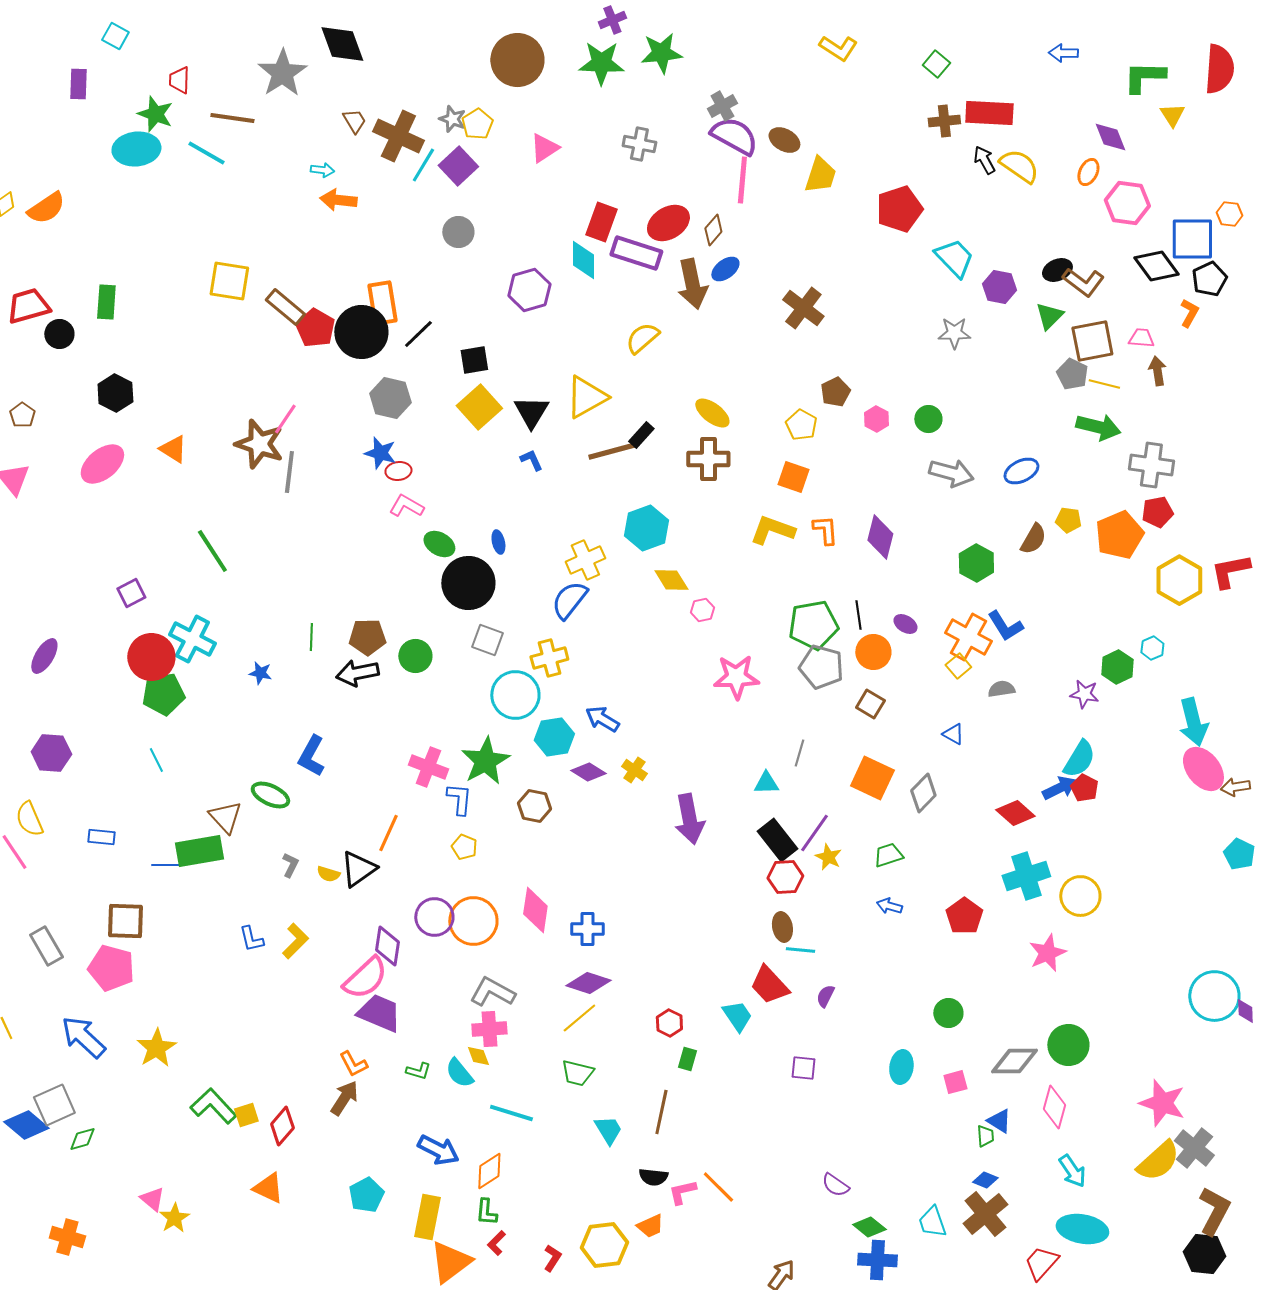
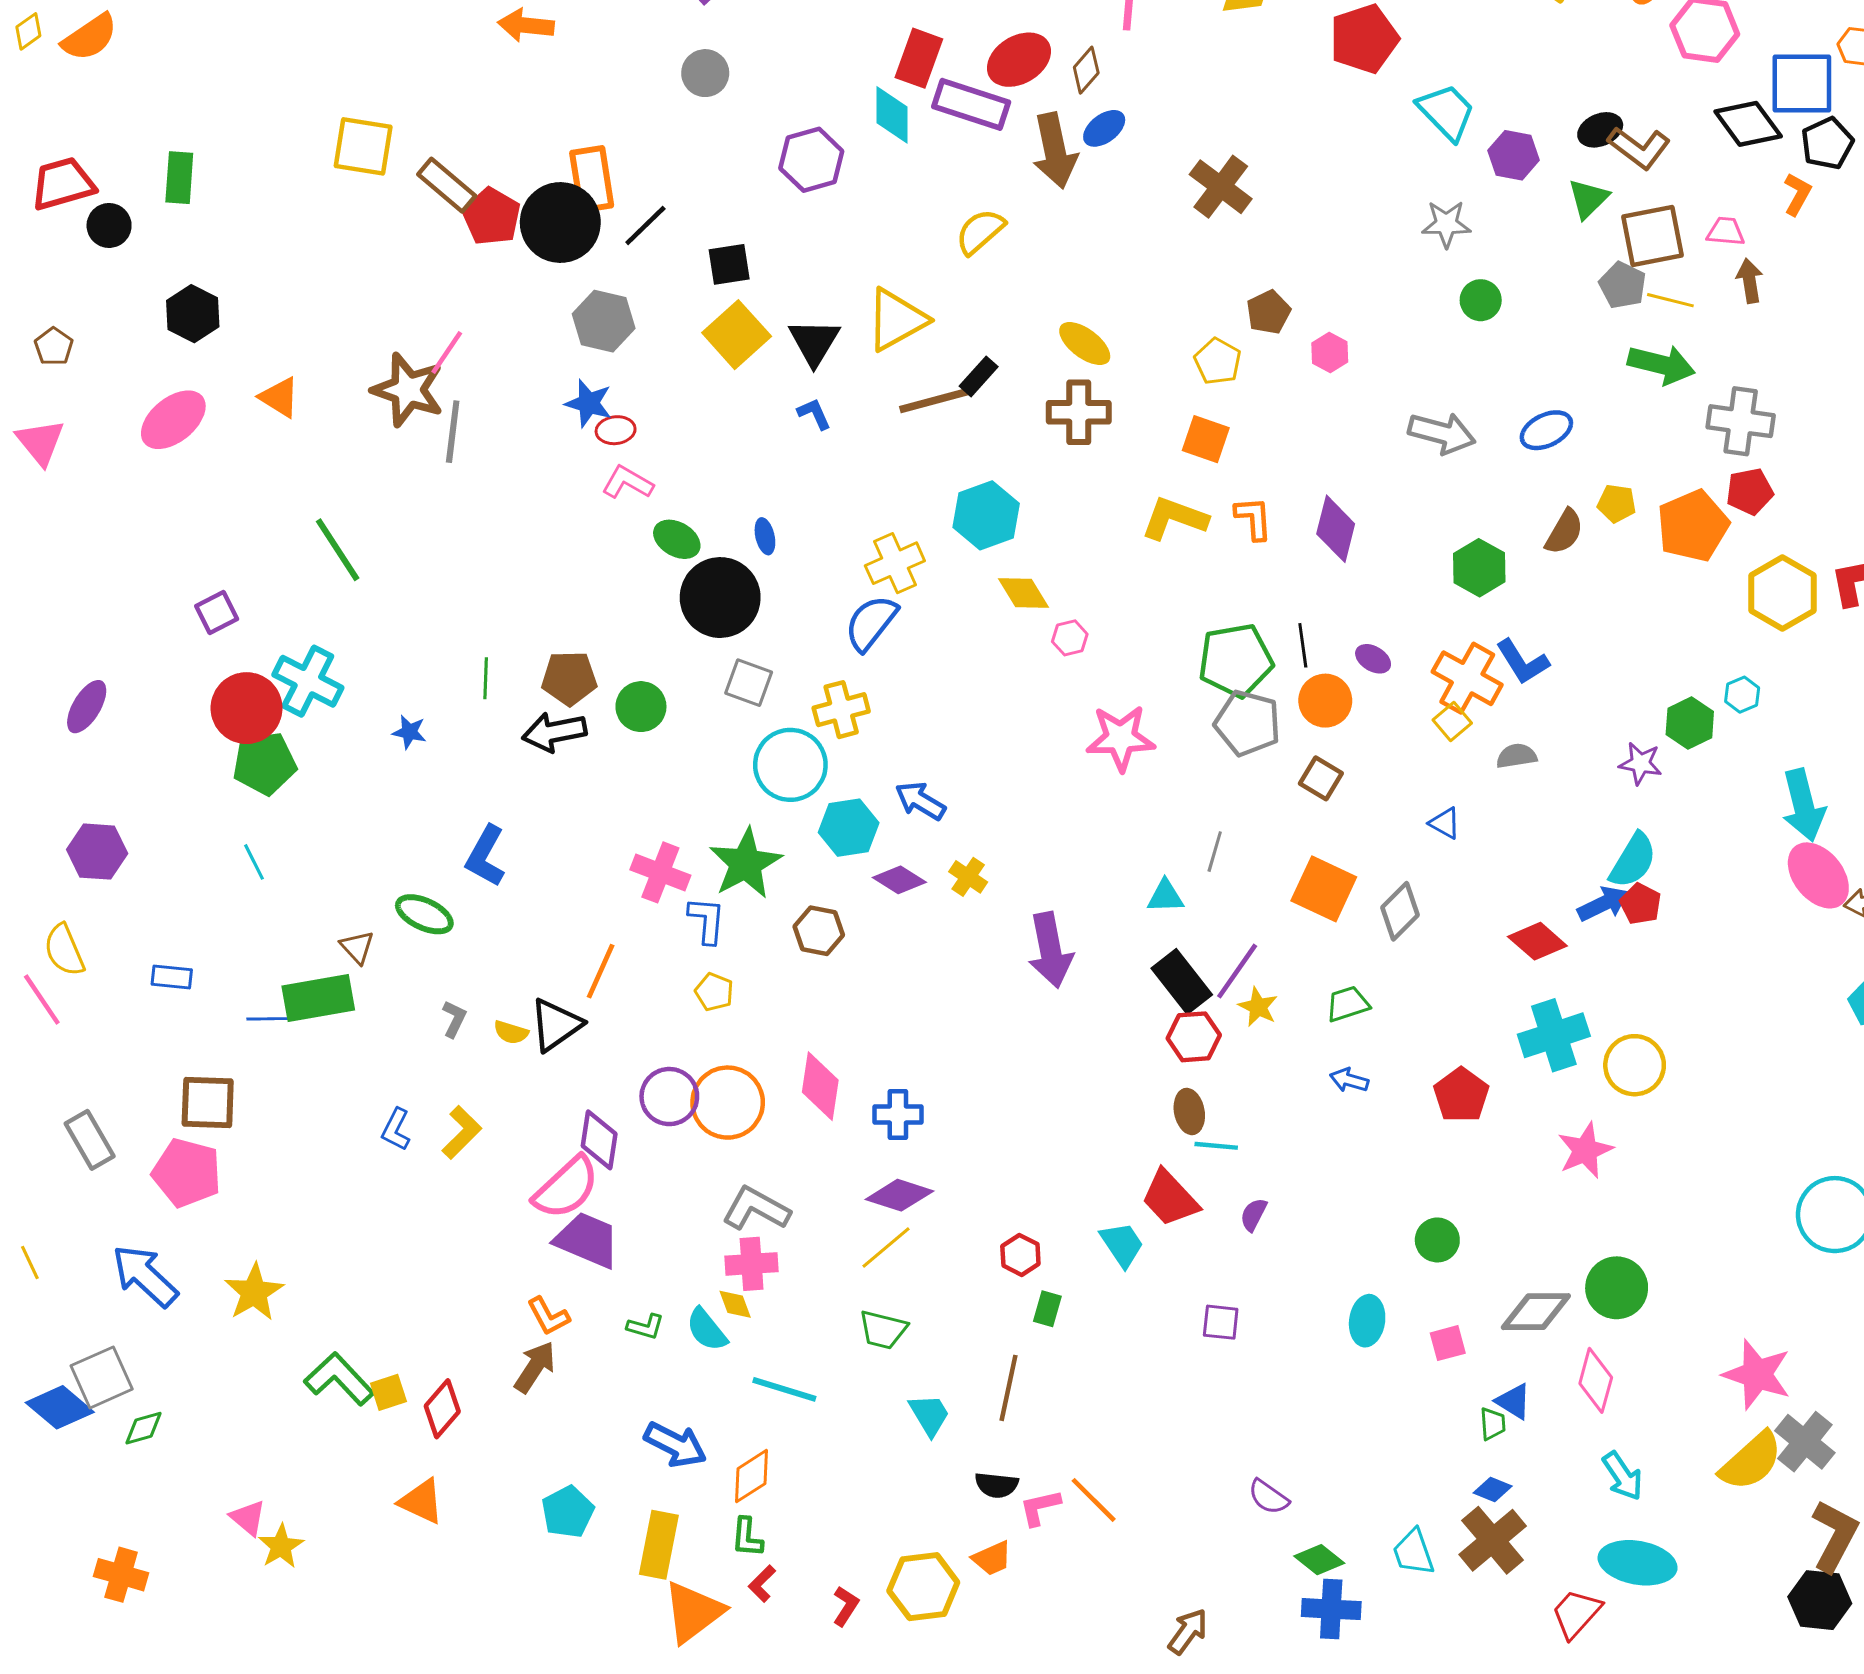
green circle: (928, 419) -> (1481, 300), moved
brown triangle: (225, 817) -> (357, 947), size x0.7
blue L-shape: (251, 939) -> (396, 1129), turned 40

